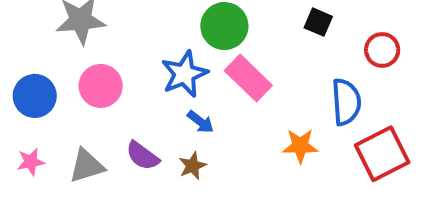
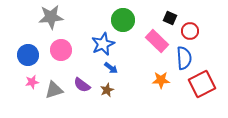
red circle: (382, 50) -> (190, 31), moved
pink rectangle: (248, 78) -> (157, 41), moved
pink star: (31, 162) -> (32, 82), moved

